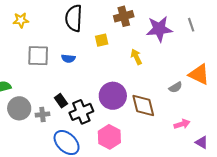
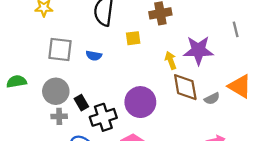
purple star: (159, 29) -> (198, 50), moved
brown diamond: (143, 106) -> (185, 87), moved
gray circle: (19, 108) -> (56, 91), moved

